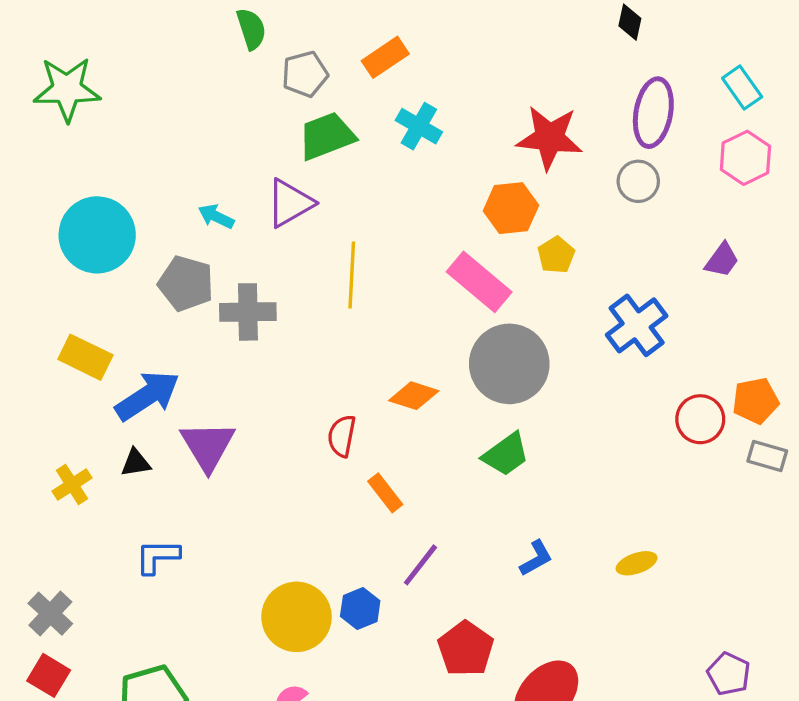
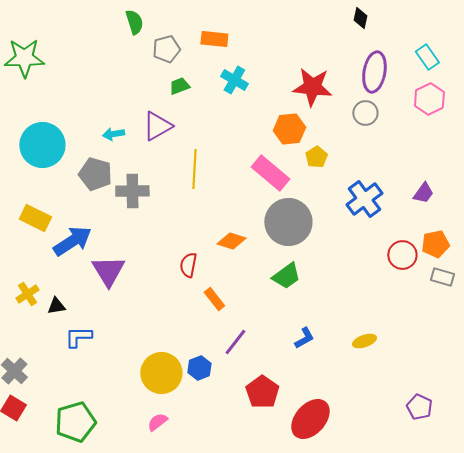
orange rectangle: (385, 57) -> (214, 39), turned 40
green trapezoid: (327, 136) -> (179, 86), size x0.6
cyan arrow: (216, 216) -> (113, 134), turned -35
purple trapezoid: (722, 260) -> (423, 193), moved
black triangle: (136, 463) -> (56, 306), moved

